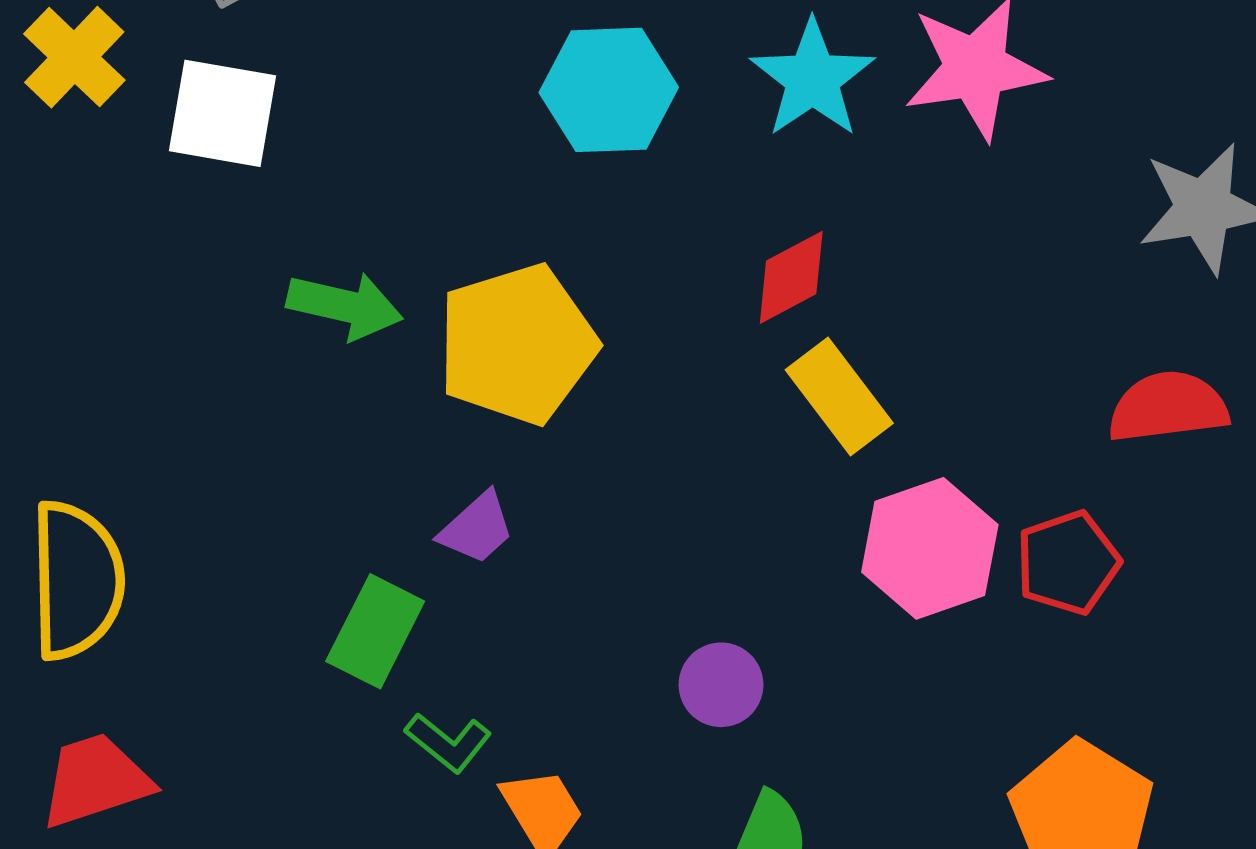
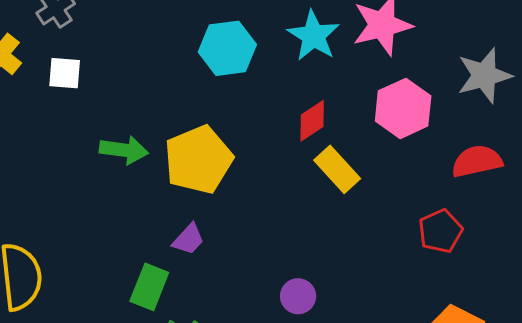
white square: (222, 113) -> (65, 73), size x0.7
pink hexagon: (930, 548) -> (403, 108), moved

